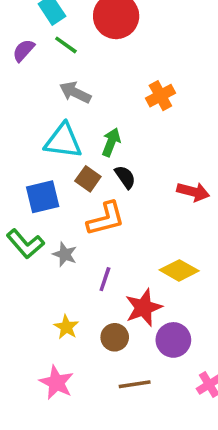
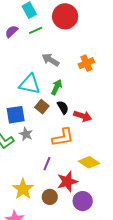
green line: (66, 45) -> (36, 30), turned -64
gray arrow: (75, 92) -> (51, 60), moved
red arrow: (193, 192) -> (83, 116), moved
orange L-shape: (106, 219) -> (63, 137), moved
gray star: (65, 254) -> (26, 134), moved
yellow star: (66, 327) -> (23, 189), size x1.5

